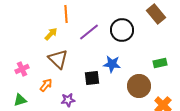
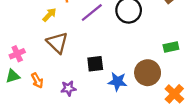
blue star: (112, 64) -> (117, 82), moved
orange arrow: (46, 85) -> (37, 80), moved, turned 112
green triangle: (20, 100) -> (13, 76), moved

